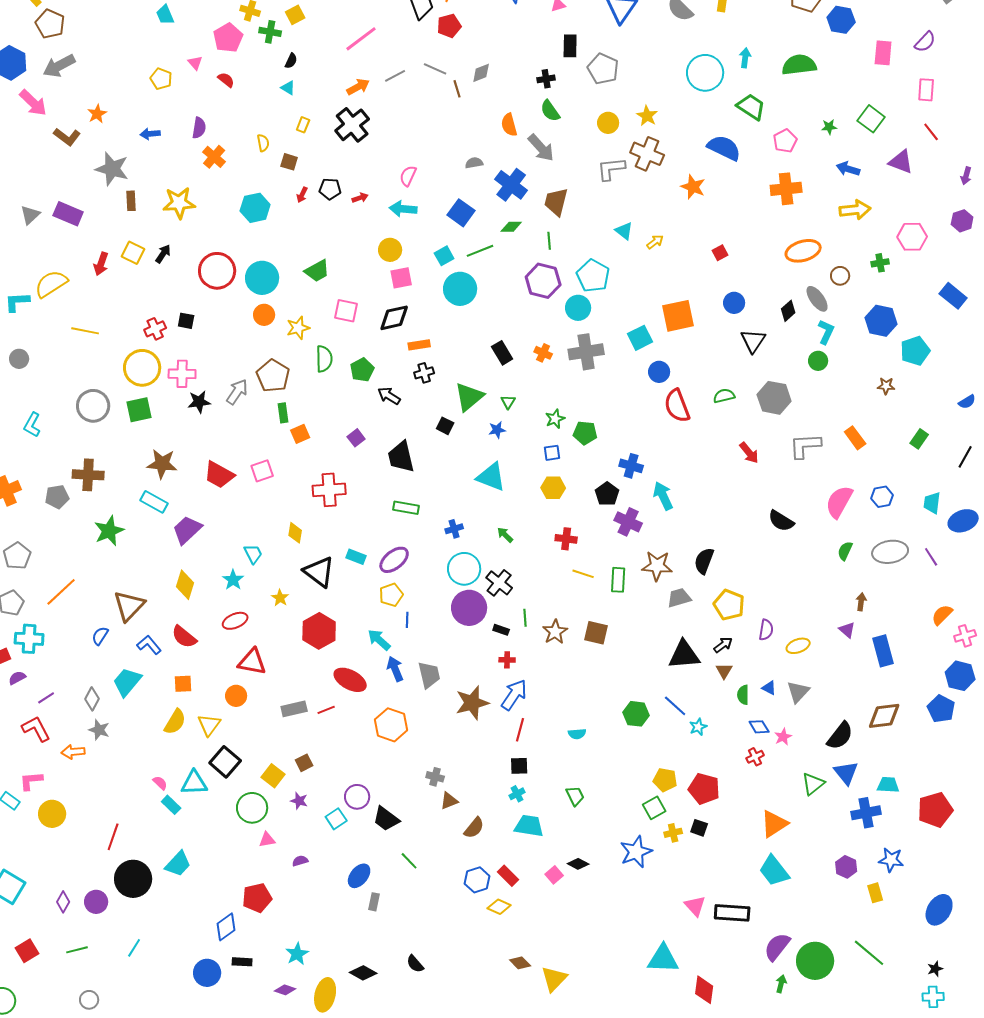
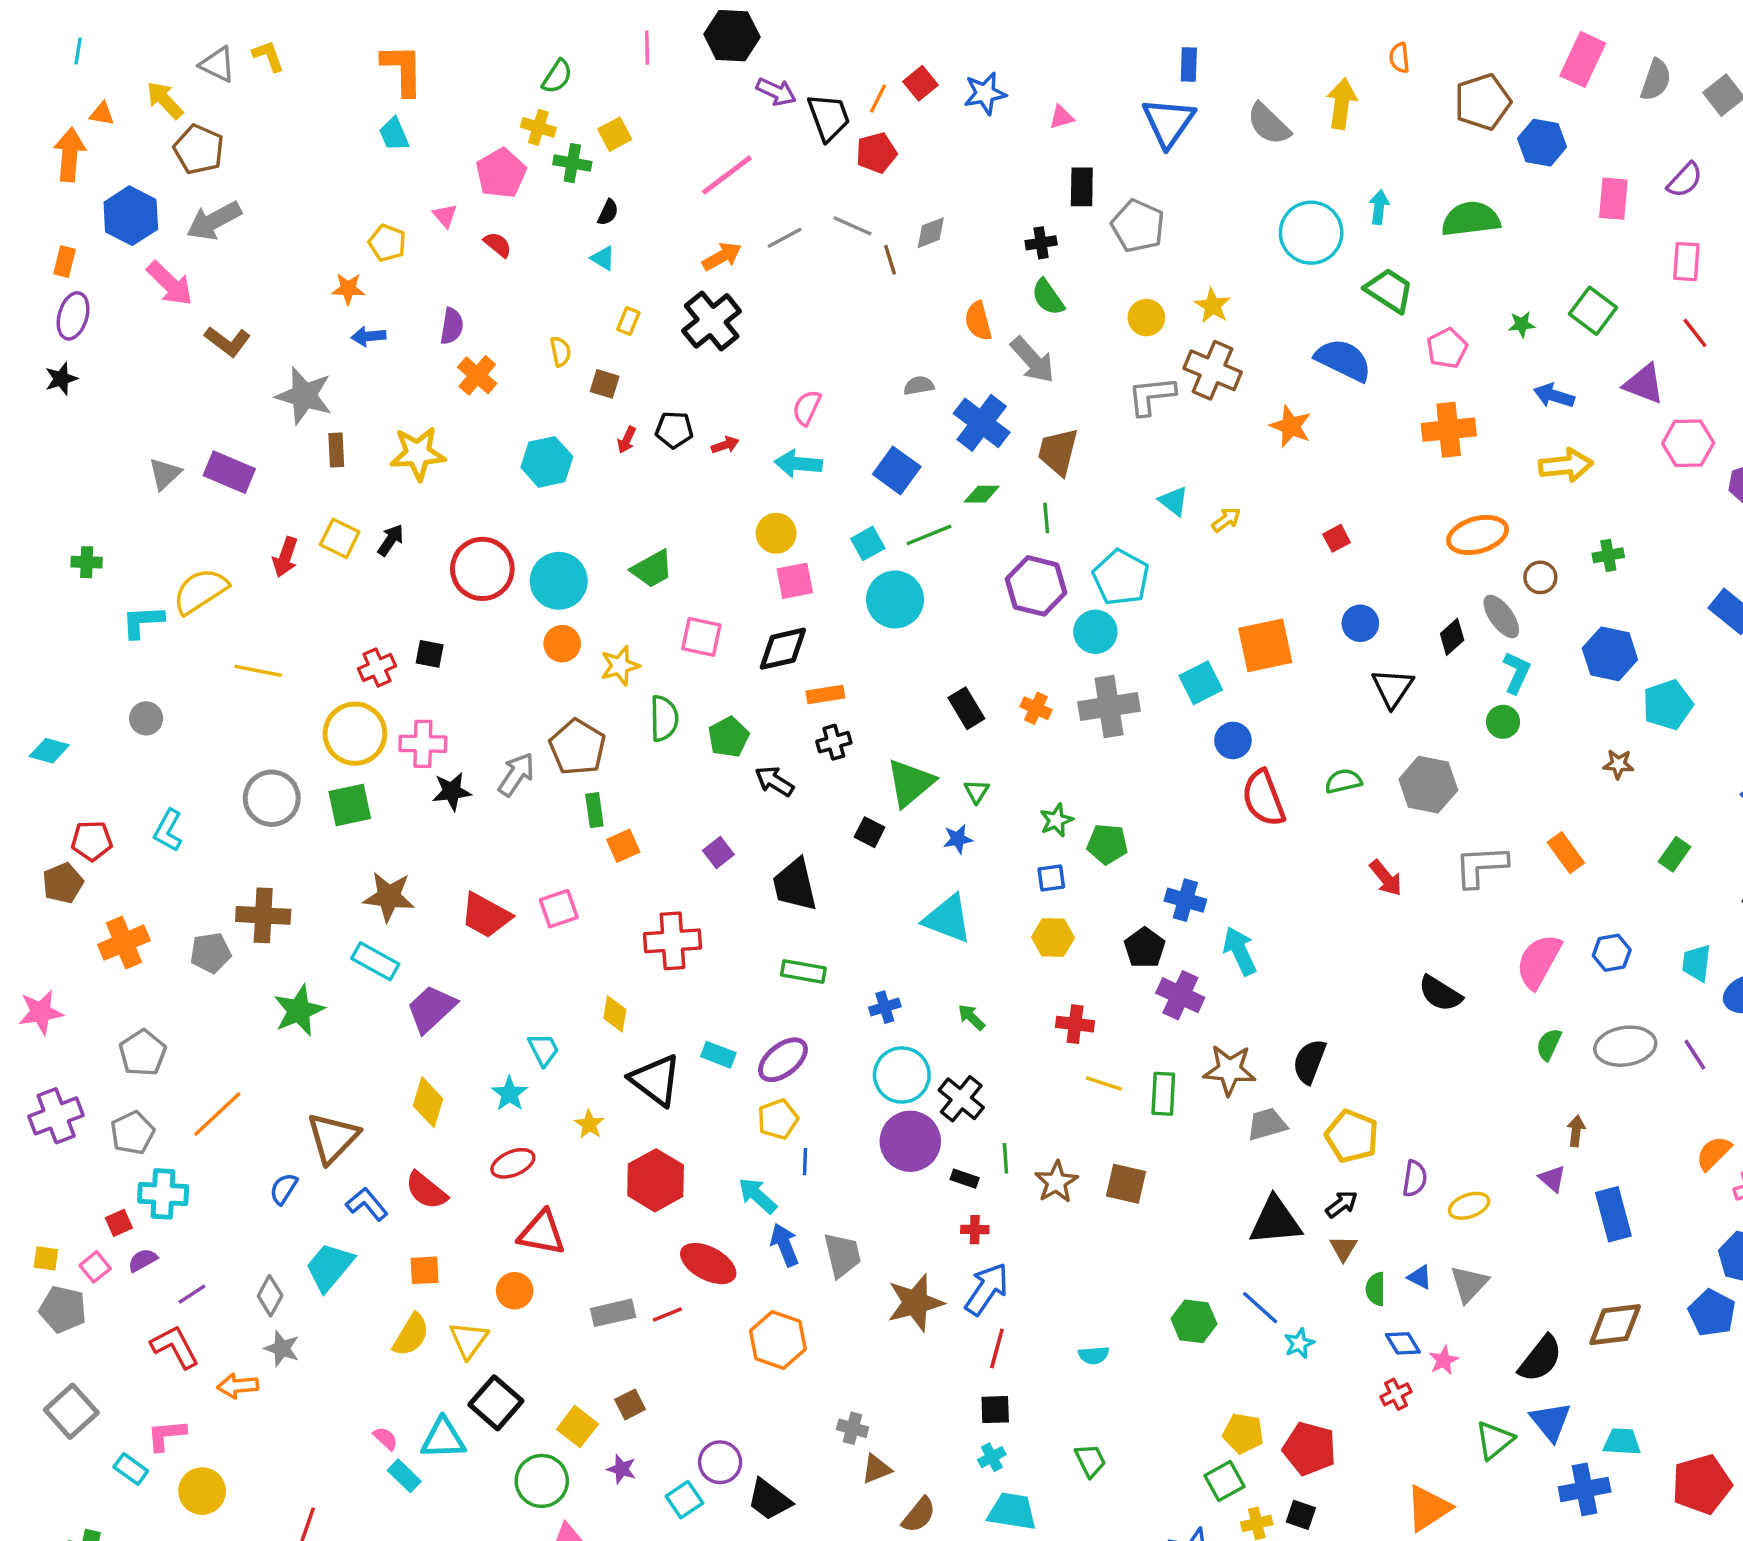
orange star: (97, 114) -> (348, 289), moved, turned 30
pink hexagon: (912, 237) -> (1688, 443), moved

